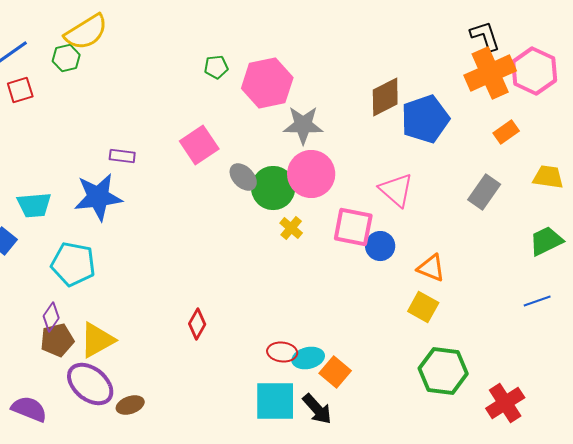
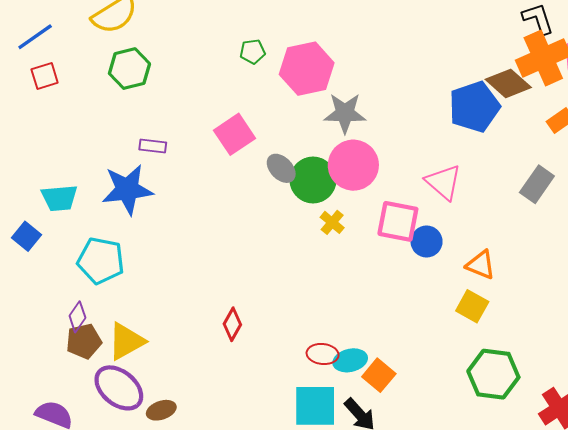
green hexagon: (66, 58) -> (129, 69), moved, size x1.4
brown diamond: (385, 97) -> (508, 83), moved, turned 69

